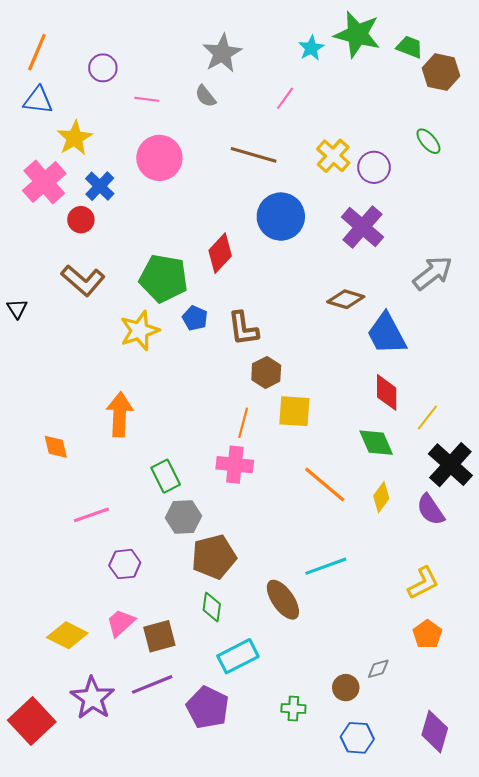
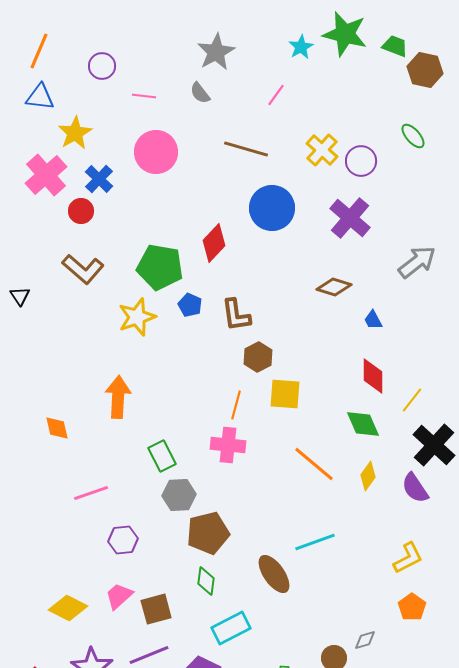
blue trapezoid: (387, 334) -> (373, 320), size x0.5

